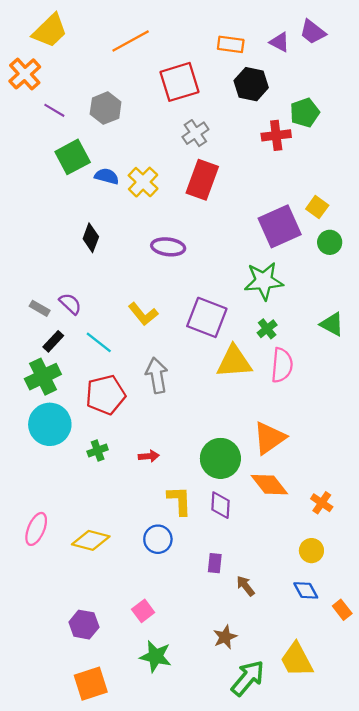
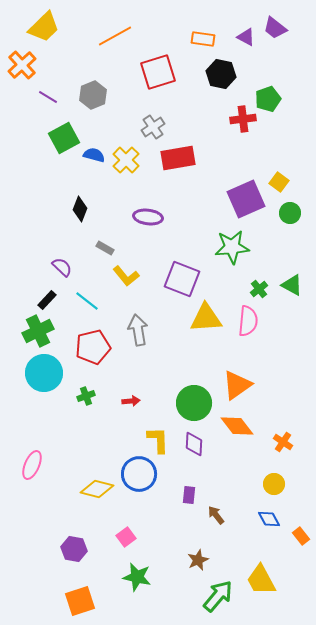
gray cross: (195, 133) -> (153, 127), moved
red rectangle: (202, 180) -> (178, 158), turned 60
gray rectangle: (40, 308) -> (105, 248), moved
green cross: (267, 329) -> (259, 289), moved
blue circle: (158, 539) -> (139, 474), size x1.4
yellow diamond: (91, 540) -> (97, 489), moved

